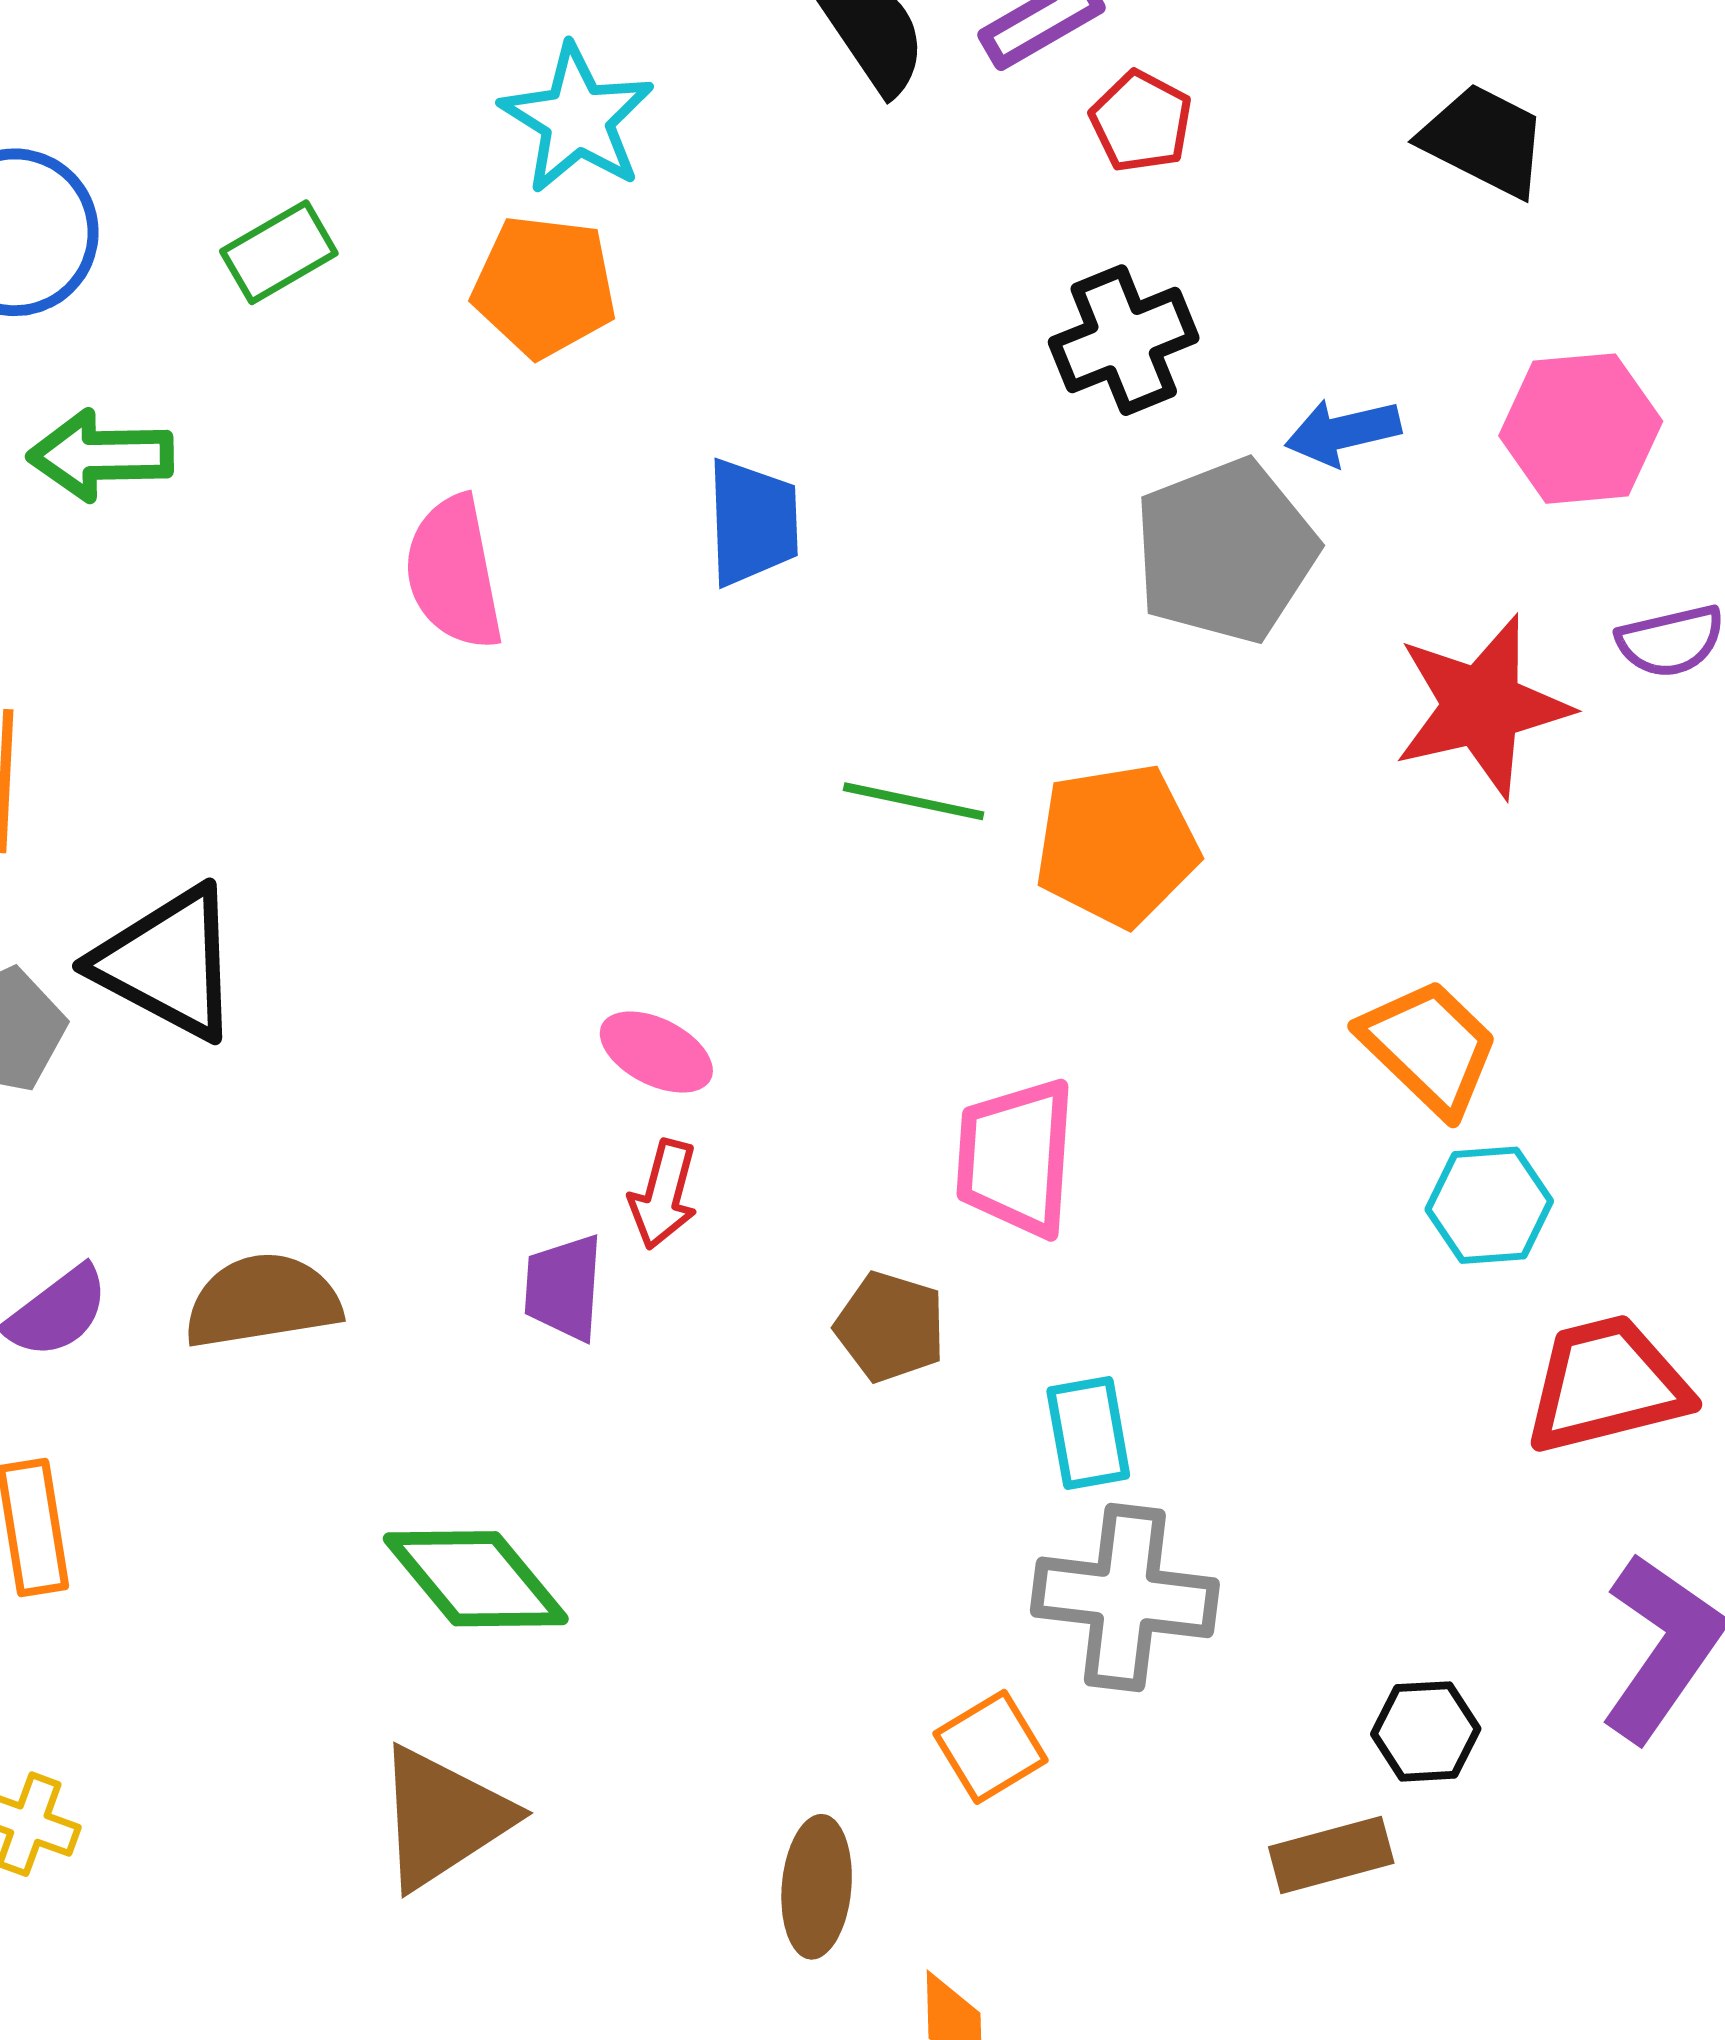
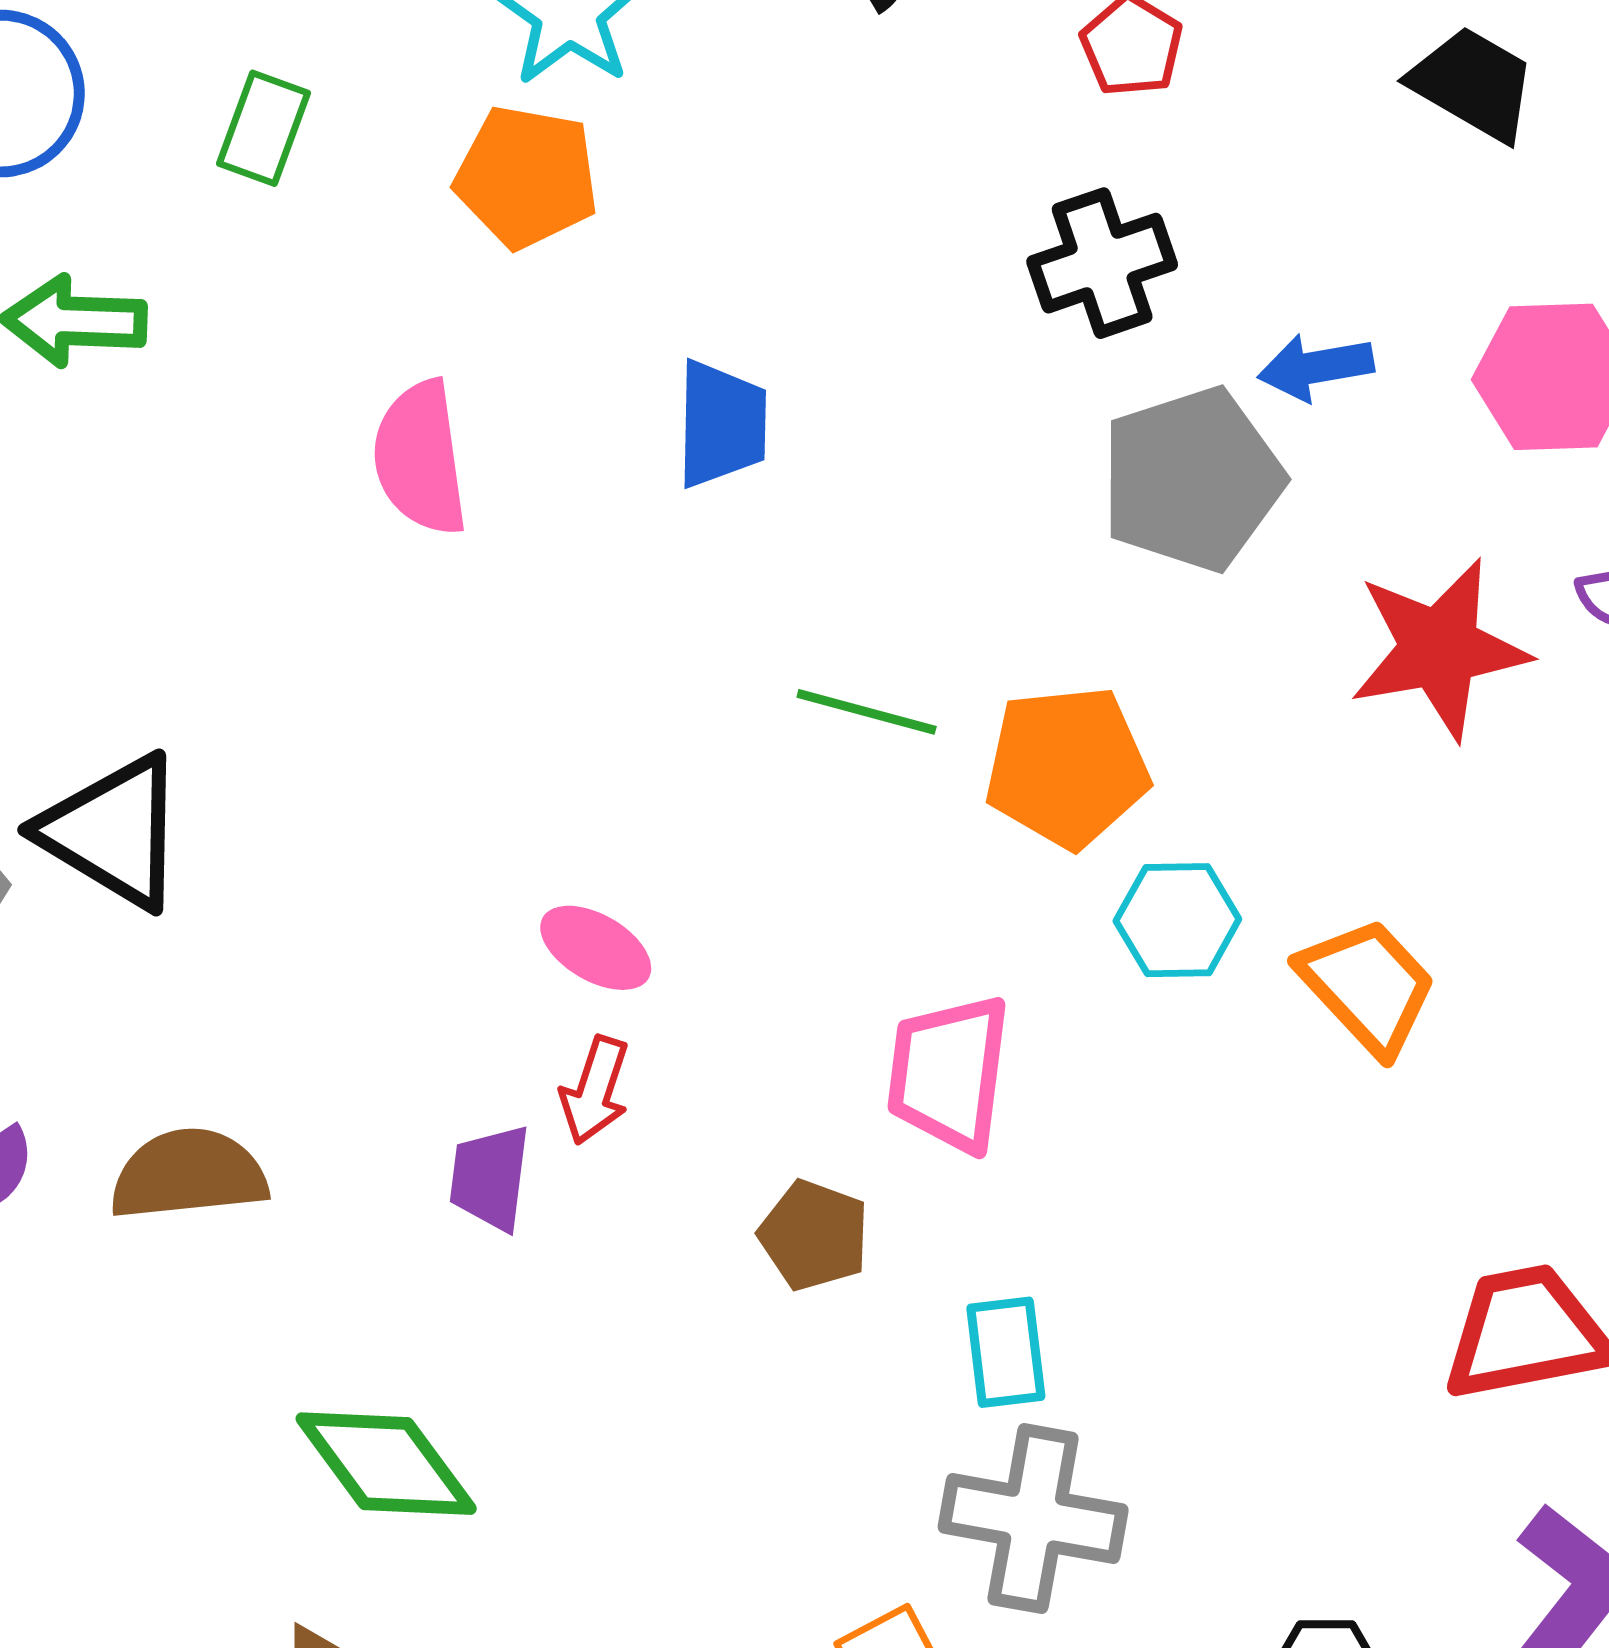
green rectangle: (279, 252) -> (264, 128), turned -43
cyan hexagon: (1489, 1205) -> (1177, 920), moved

